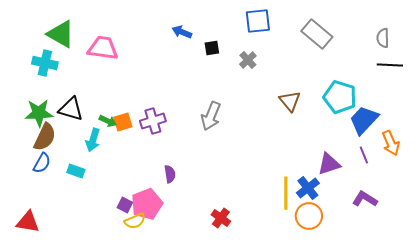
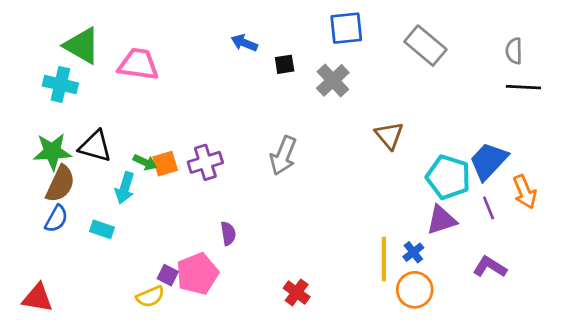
gray cross: (248, 60) -> (333, 80), size x1.4
cyan pentagon: (340, 97) -> (448, 177), moved
blue cross: (308, 188) -> (413, 252), size x0.7
yellow semicircle: (135, 221) -> (150, 297), moved

